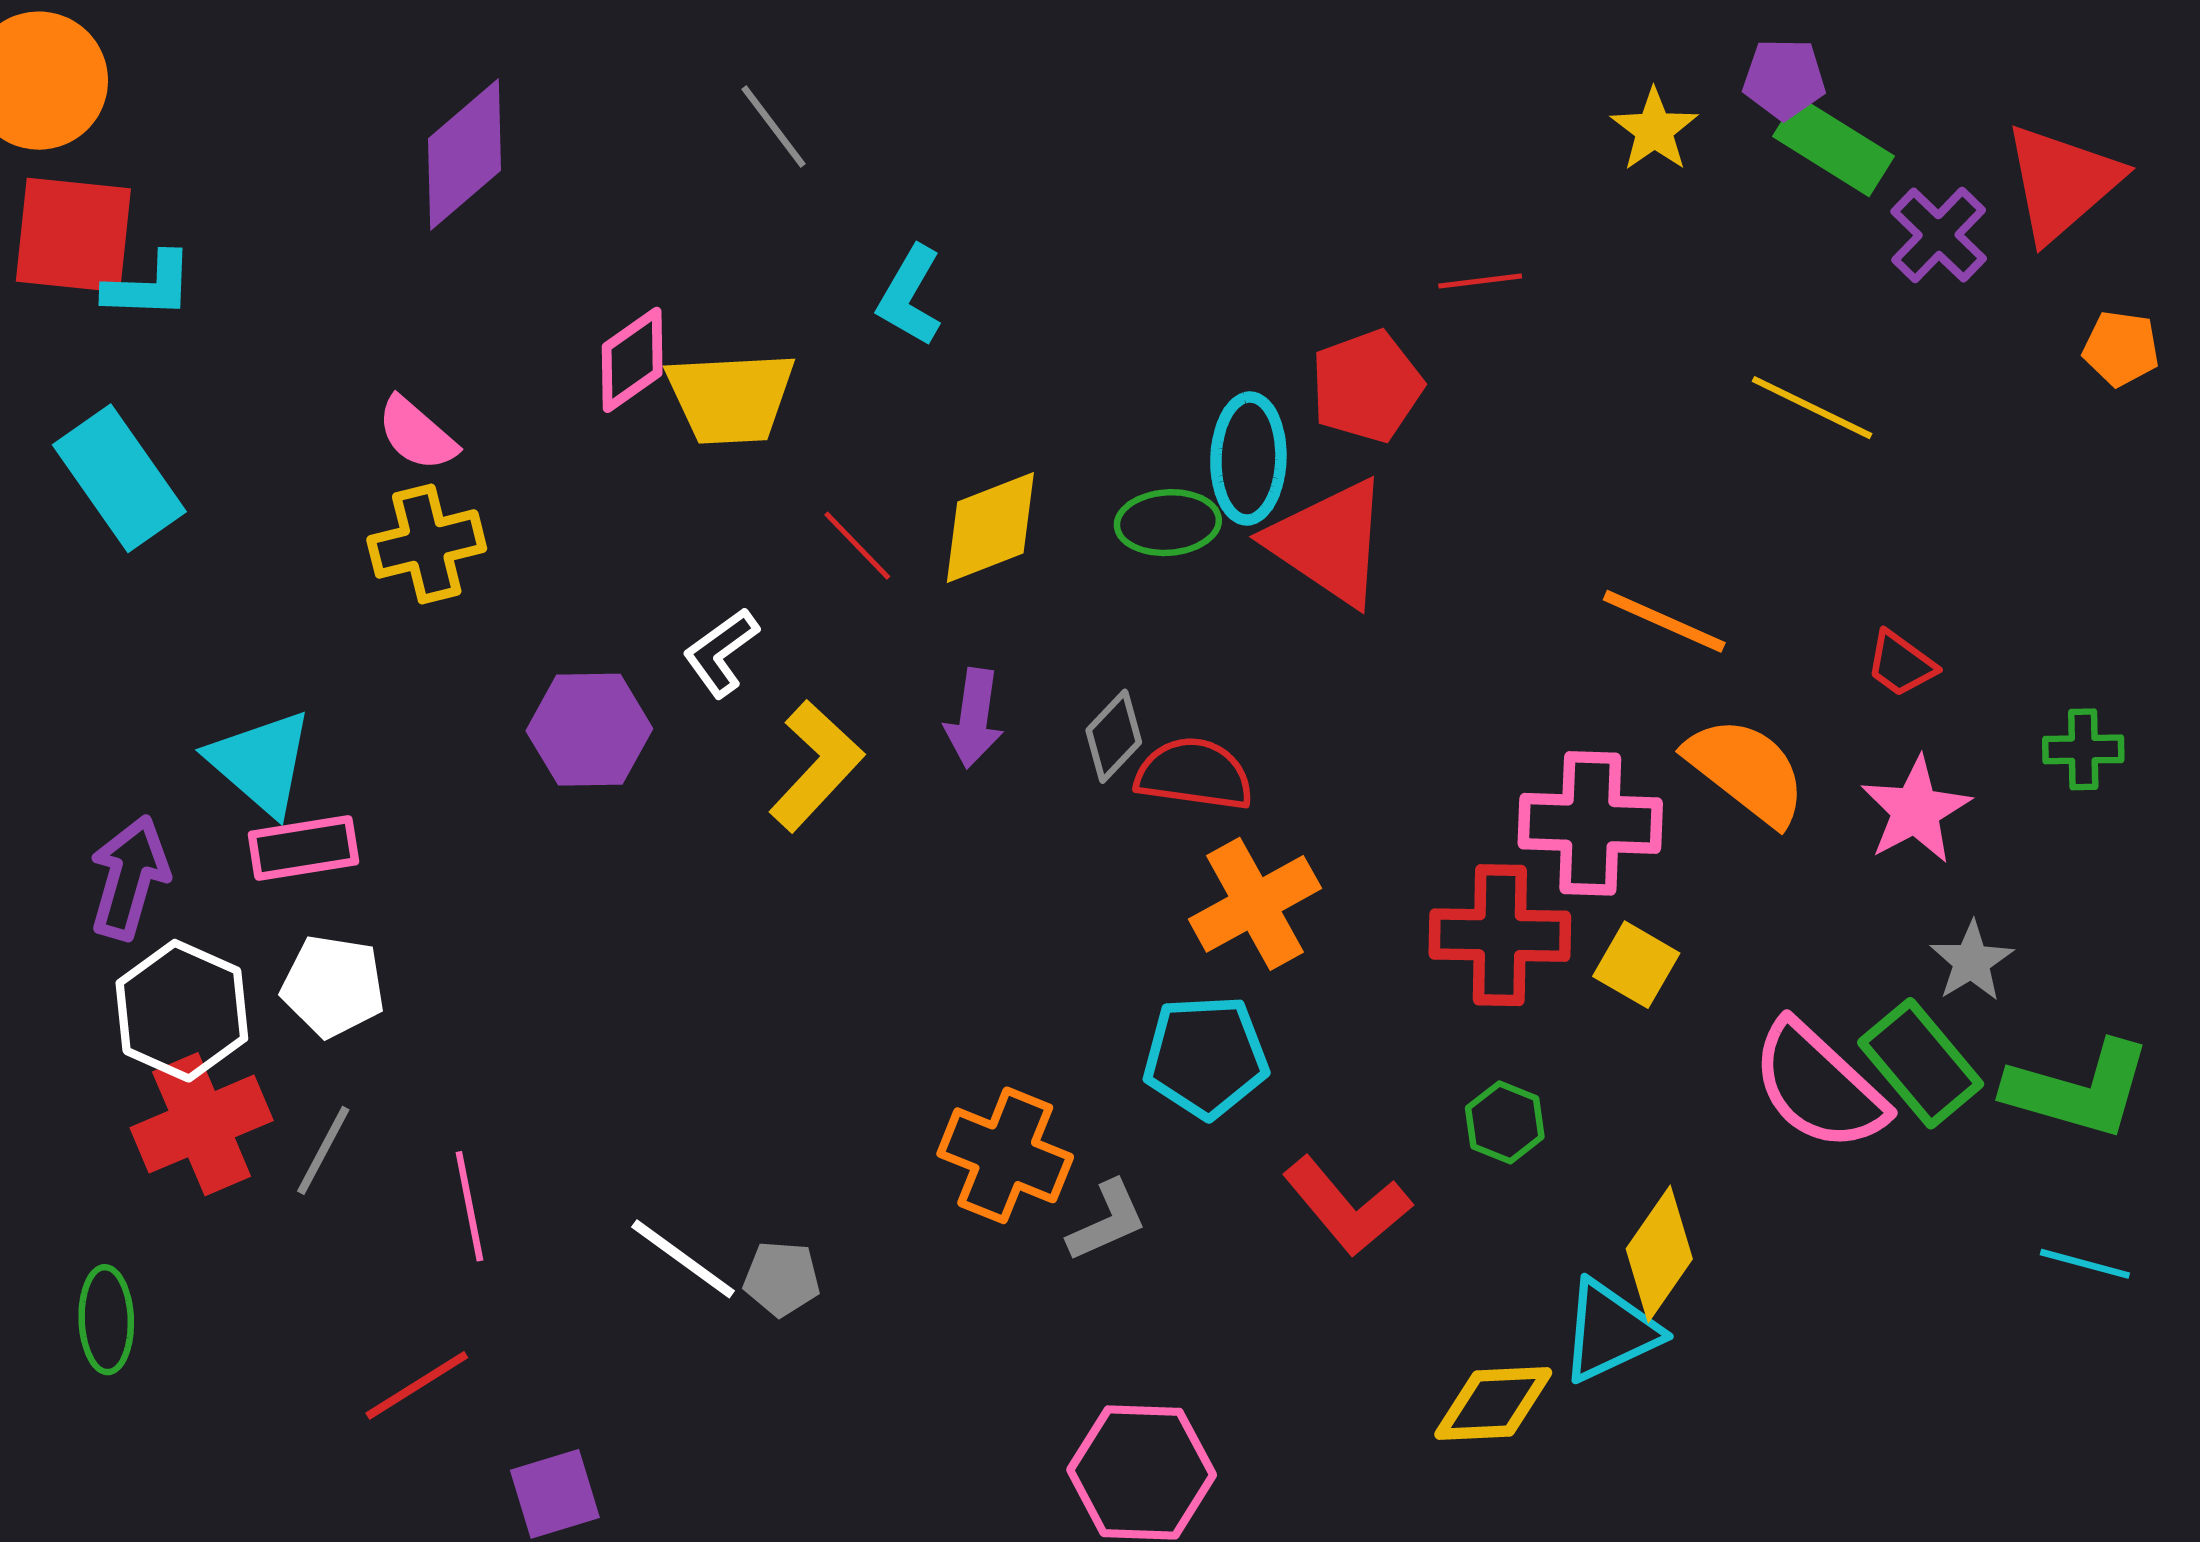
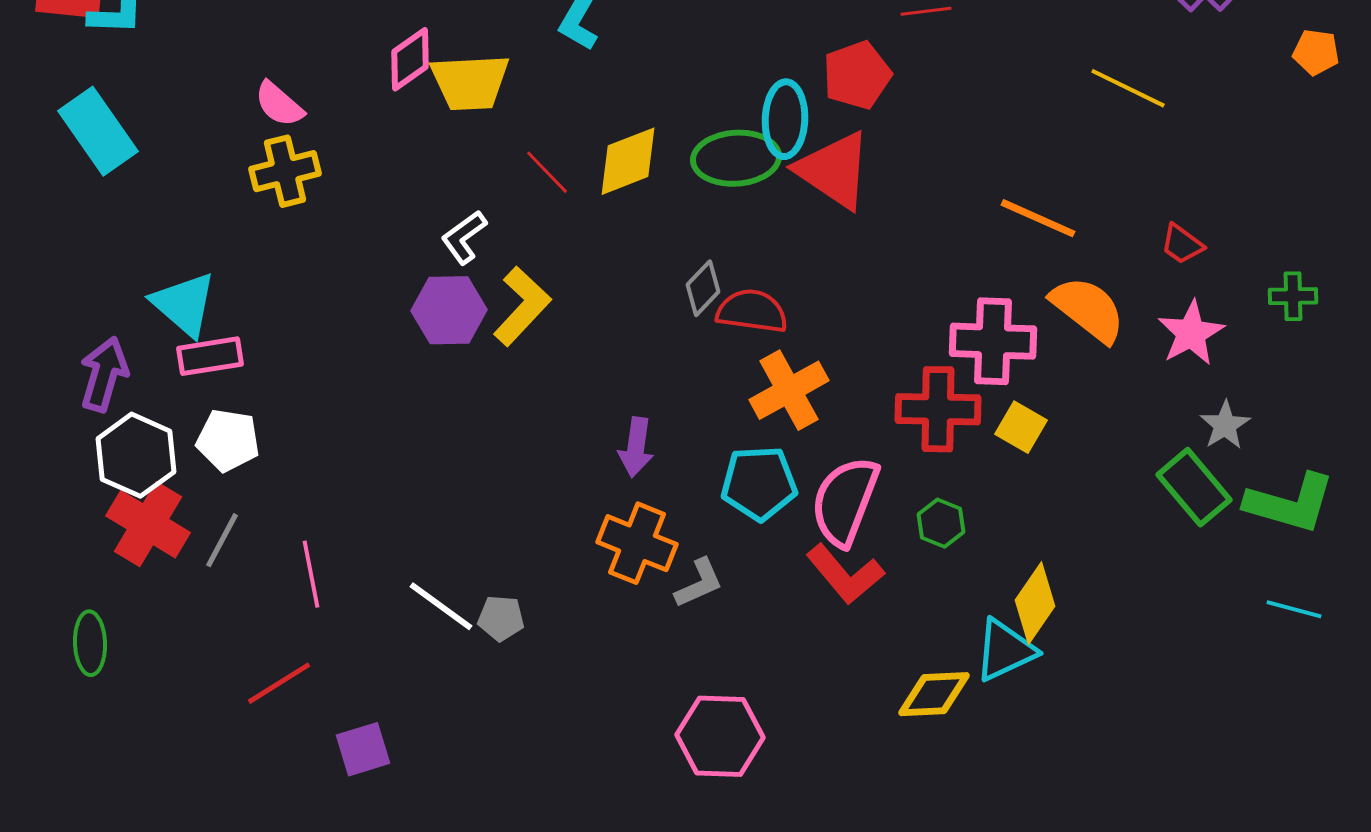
green ellipse: (1168, 523) -> (736, 158), size x1.4
purple arrow: (974, 718) -> (636, 447), moved
purple hexagon: (589, 730) -> (449, 310), moved
pink semicircle: (1819, 1086) -> (845, 501), moved, turned 68
red cross: (202, 1124) -> (148, 524), turned -36

